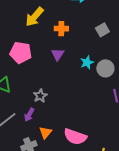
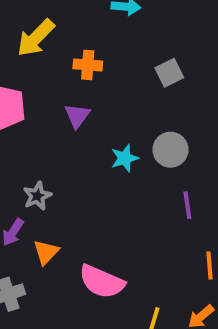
cyan star: (87, 62) -> (125, 158), moved
orange triangle: (45, 133) -> (46, 252), moved

